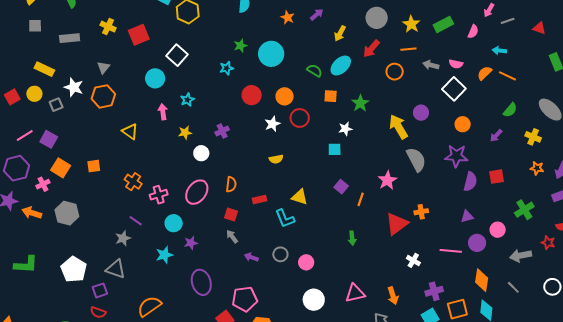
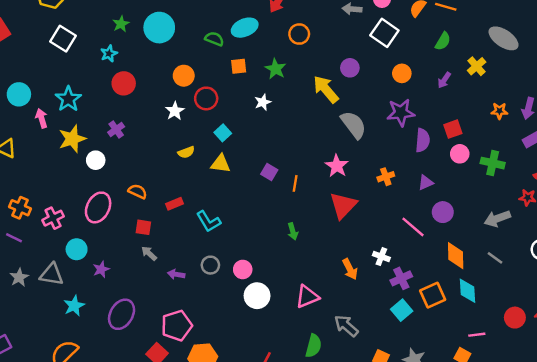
white square: (177, 55) -> (63, 39), moved
cyan ellipse: (341, 66) -> (245, 28), turned 30
orange circle: (395, 72) -> (299, 34), moved
cyan circle: (155, 78) -> (19, 94), moved
red circle: (252, 95) -> (124, 83), moved
cyan star: (187, 100) -> (68, 99), size x1.5
green semicircle: (510, 110) -> (443, 41), moved
yellow star: (185, 133) -> (72, 139), size x1.6
yellow cross: (533, 137) -> (477, 66), moved, turned 35
cyan square: (335, 149) -> (223, 133), moved, turned -32
pink star: (387, 180) -> (337, 166), moved
orange semicircle: (231, 184) -> (138, 191), turned -63
yellow triangle: (300, 197) -> (221, 164), moved
green cross: (524, 210) -> (493, 163), turned -36
orange cross: (421, 212) -> (386, 177), moved
purple line: (136, 221) -> (14, 238), moved
pink circle: (498, 230) -> (460, 154), moved
pink line: (451, 251) -> (413, 227), turned 45
cyan star: (164, 255) -> (74, 306), moved
white cross: (413, 260) -> (381, 257), moved
gray triangle: (116, 269) -> (52, 274), moved
purple ellipse: (201, 282) -> (122, 314), turned 55
orange arrow: (393, 296) -> (350, 269), moved
white circle: (314, 300) -> (257, 296), moved

